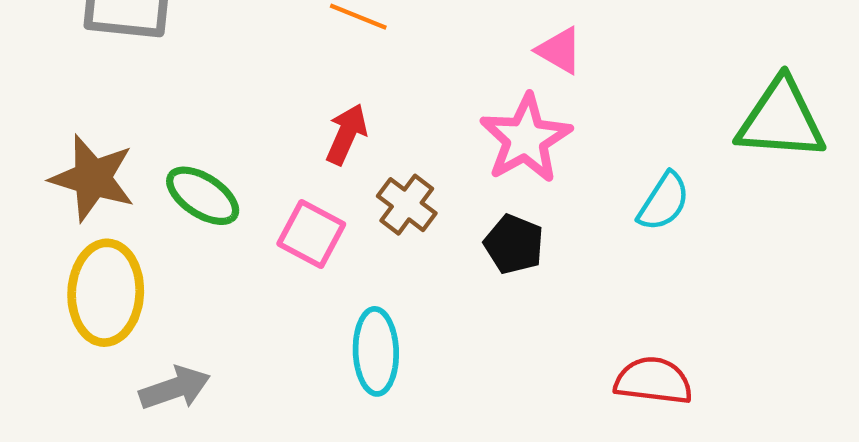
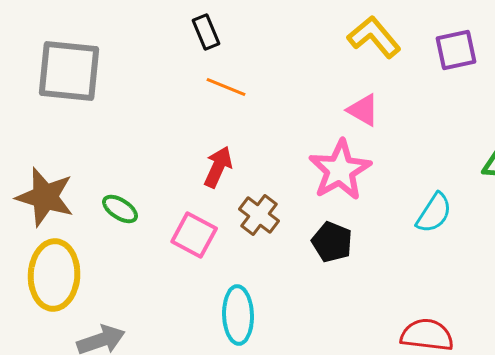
green ellipse: (203, 196) -> (120, 209), size x0.7

